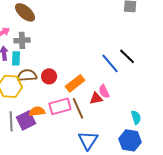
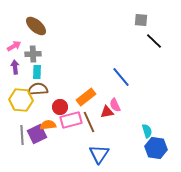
black line: (127, 56) -> (154, 41), moved
cyan rectangle: (16, 58) -> (37, 72), moved
red circle: (49, 76) -> (60, 107), moved
blue hexagon: (130, 140) -> (156, 148), moved

